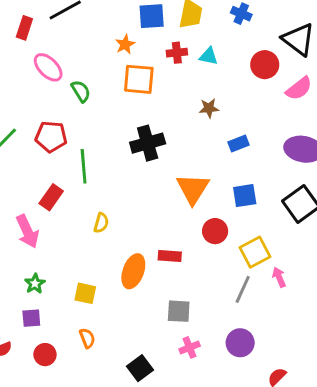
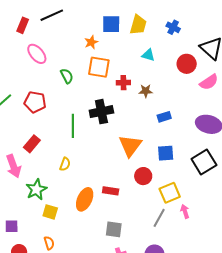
red cross: (177, 53) -> (123, 83), moved
green semicircle: (81, 91) -> (67, 76), moved
green line: (84, 166) -> (73, 126), moved
green star: (35, 284) -> (36, 189), moved, size x1.5

